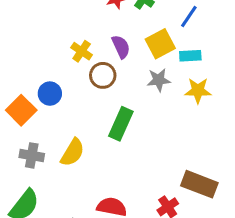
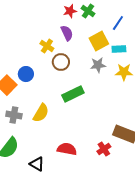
purple semicircle: (121, 47) -> (67, 33), moved
green rectangle: (121, 124) -> (73, 94), turned 40

